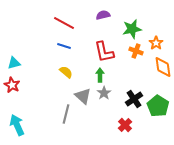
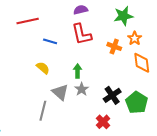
red line: (64, 23) -> (28, 21), moved, turned -40
green star: (132, 29) -> (123, 16), moved
blue line: (64, 46) -> (50, 41), moved
red L-shape: (104, 52) -> (82, 34), moved

